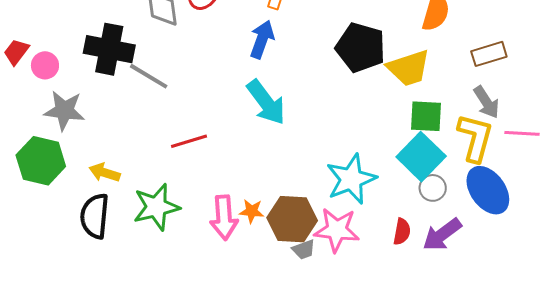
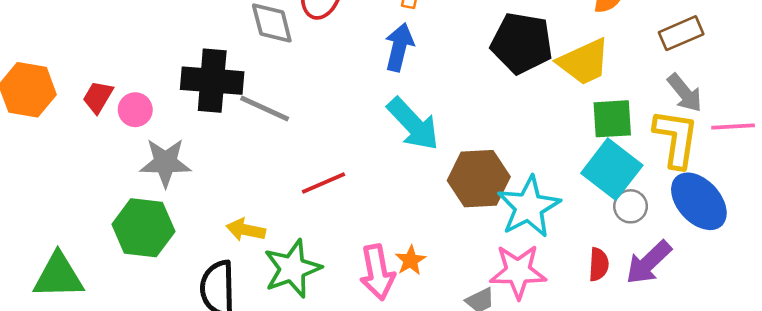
yellow arrow: (104, 173) -> (246, 230), moved
orange star: (252, 211) -> (411, 260), turned -30
brown hexagon: (292, 219) -> (479, 179), moved

